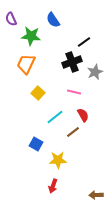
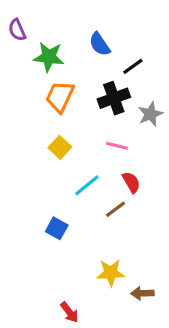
blue semicircle: (53, 20) -> (100, 44), moved
orange trapezoid: (26, 64) -> (60, 97), moved
yellow star: (58, 160) -> (111, 273), moved
red arrow: (53, 186) -> (69, 312), moved, turned -56
brown arrow: (96, 195) -> (142, 293), moved

